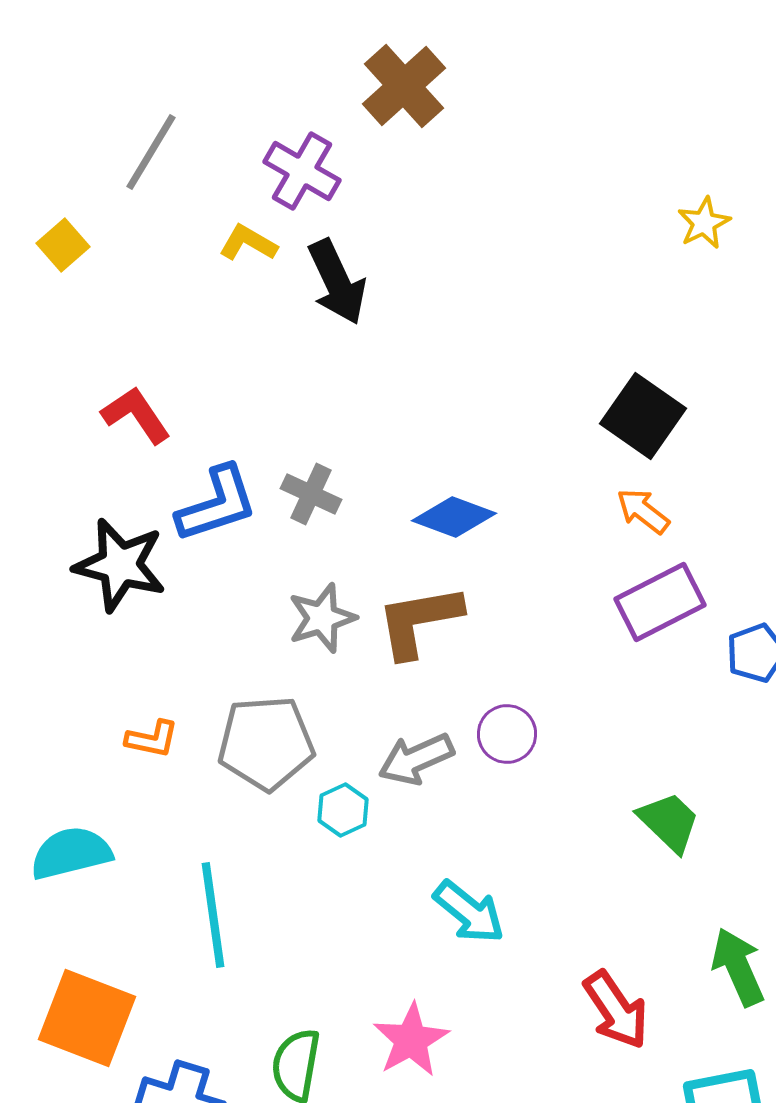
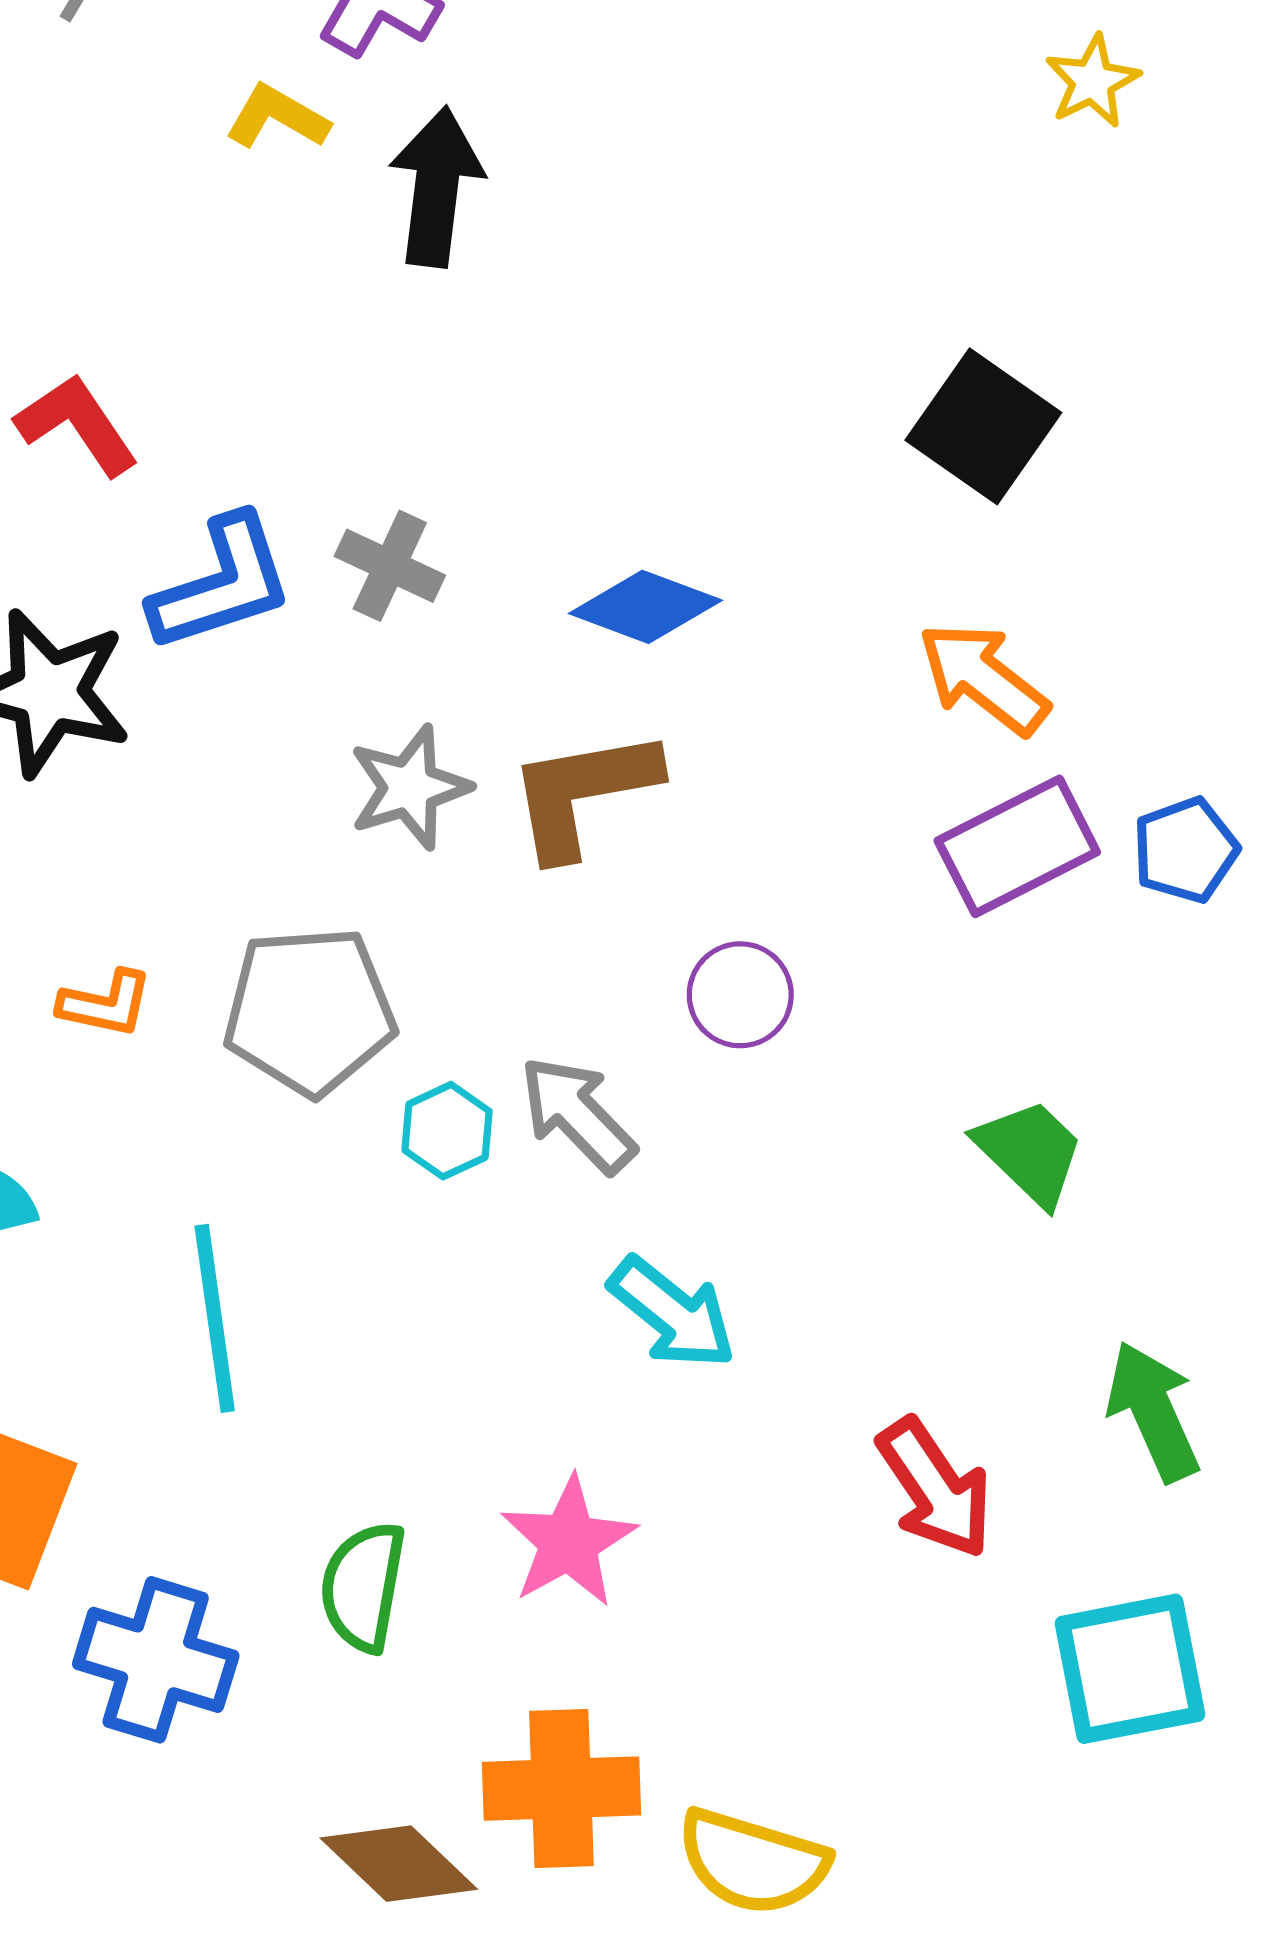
black arrow: (337, 282) -> (436, 187), turned -148
orange arrow: (643, 511) -> (983, 678), moved, size x1.4
purple rectangle: (660, 602) -> (1017, 846), moved
gray arrow: (416, 759) -> (578, 1115), moved, turned 70

